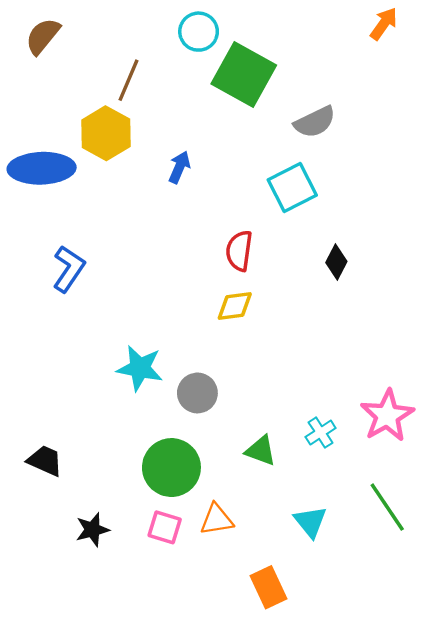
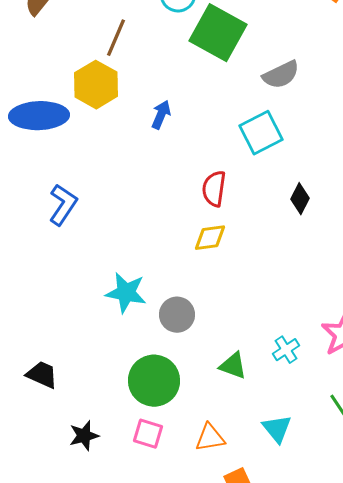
orange triangle: (217, 519) -> (210, 438), moved

